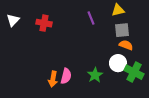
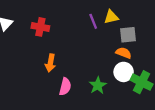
yellow triangle: (118, 10) -> (111, 17), moved
orange semicircle: (126, 45) -> (124, 53), moved
orange arrow: (53, 79) -> (50, 63), moved

